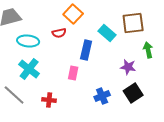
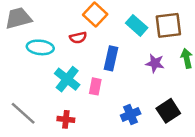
cyan rectangle: (107, 33) -> (137, 25), moved
purple star: (128, 67) -> (155, 63), moved
cyan cross: (29, 69) -> (67, 79), moved

